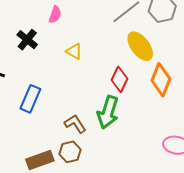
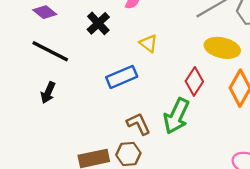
yellow ellipse: (140, 46) -> (222, 48), turned -48
blue rectangle: (30, 99) -> (122, 77), moved, turned 36

